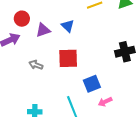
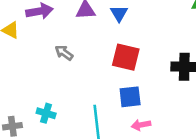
red square: (68, 58) -> (126, 57), moved

